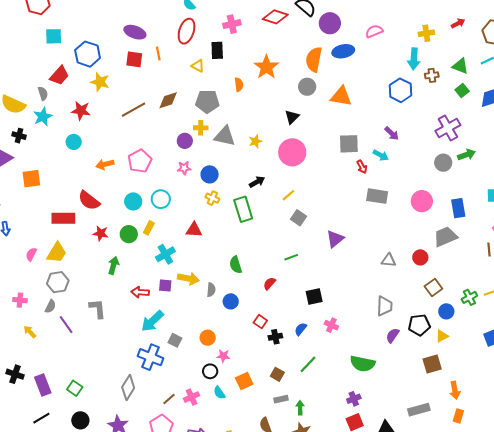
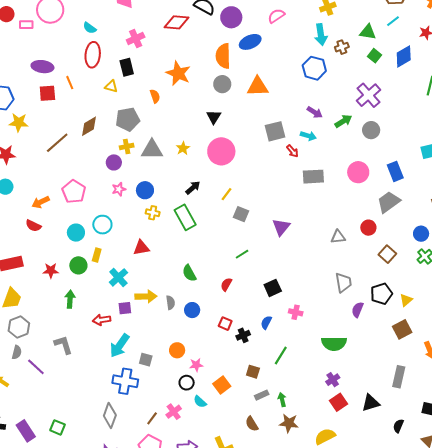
green arrow: (466, 155) -> (343, 121), moved
red semicircle: (89, 201) -> (33, 226), moved, size x0.7
blue circle: (446, 311) -> (421, 234), moved
gray rectangle: (419, 410) -> (399, 377), turned -50

